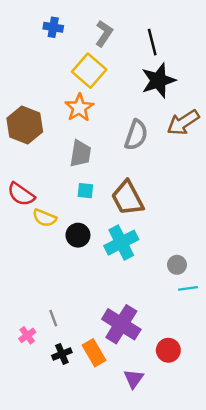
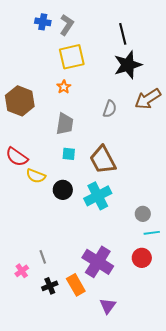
gray L-shape: (104, 33) -> (67, 25), moved
yellow square: (89, 71) -> (72, 57), turned 36
orange star: (79, 108) -> (64, 87), size x0.6
gray semicircle: (136, 135) -> (110, 109), size x0.7
red circle: (168, 350) -> (142, 258), moved

